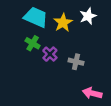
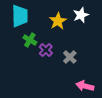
cyan trapezoid: (36, 17) -> (20, 16), moved, turned 65
gray cross: (76, 62) -> (70, 57), turned 32

